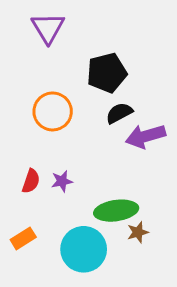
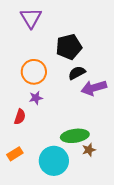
purple star: (62, 181) -> (36, 98), moved

